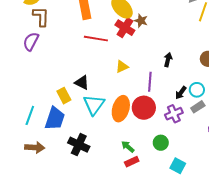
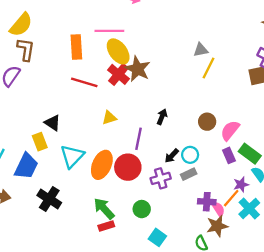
brown star: (141, 21) -> (138, 69), size x1.6
black triangle: (82, 83) -> (53, 123), moved
green arrow: (128, 147) -> (104, 209), size x1.5

